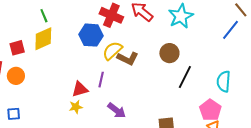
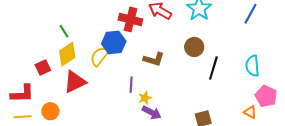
yellow semicircle: (112, 51) -> (99, 56), moved
orange circle: (16, 76) -> (50, 111), moved
red triangle: (80, 89) -> (75, 82), moved, size x1.4
yellow star: (76, 107) -> (145, 98), moved
pink pentagon: (210, 110) -> (266, 96), moved

